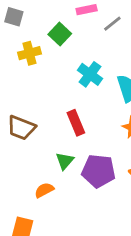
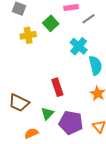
cyan cross: (90, 74) -> (79, 46), moved
brown trapezoid: (21, 128) -> (19, 103), moved

